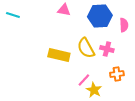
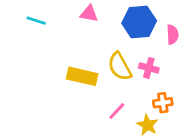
cyan line: (13, 15) -> (36, 21), moved
yellow star: (94, 90) -> (147, 125), moved

